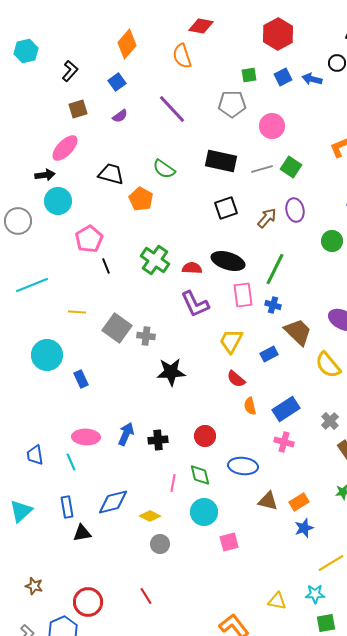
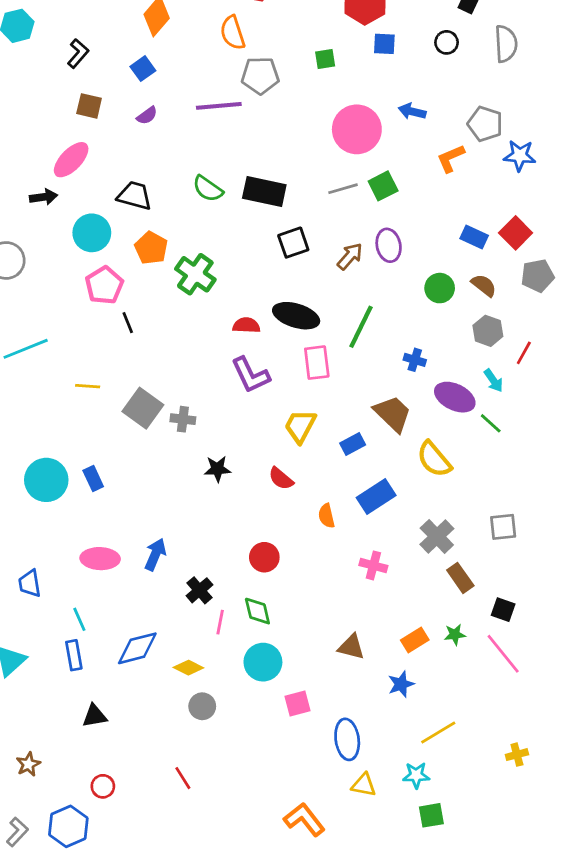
blue square: (283, 77) -> (384, 44), moved, turned 30
blue arrow: (312, 79) -> (412, 111), moved
gray pentagon: (232, 104) -> (260, 76), moved
brown square: (78, 109) -> (89, 106), turned 30
purple line: (172, 109) -> (219, 106), turned -52
pink circle: (272, 126) -> (357, 129), size x1.4
black rectangle: (221, 161) -> (264, 191), moved
green square: (291, 167) -> (383, 186), turned 30
orange pentagon: (141, 199) -> (151, 248), moved
cyan circle: (58, 201) -> (92, 233), moved
green cross: (155, 260) -> (195, 274), moved
blue cross: (273, 305) -> (415, 360), moved
cyan circle: (47, 355) -> (46, 480), moved
black star: (171, 372) -> (217, 469), size x0.7
red semicircle: (236, 379) -> (281, 479), moved
blue rectangle: (286, 409) -> (376, 496), moved
gray cross: (330, 421) -> (437, 537), size x1.4
black cross: (158, 440) -> (199, 590), moved, turned -36
cyan line: (71, 462) -> (79, 619), moved
blue ellipse: (243, 466) -> (347, 739), moved, turned 76
orange rectangle: (299, 502) -> (415, 640), moved
black triangle: (82, 533) -> (95, 716), moved
brown star: (34, 586) -> (28, 764), turned 30
red circle: (88, 602) -> (103, 786), size x0.6

